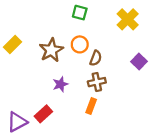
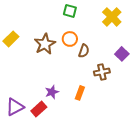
brown cross: (97, 82) -> (102, 72), moved
purple star: (60, 84) -> (52, 92), moved
red rectangle: (43, 114) -> (39, 109), moved

